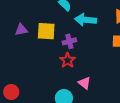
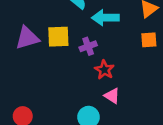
purple triangle: (21, 30) -> (27, 38), size x1.5
red star: (68, 60) -> (104, 70), moved

